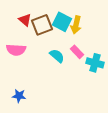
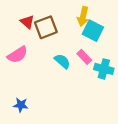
cyan square: (62, 22) -> (93, 31), moved
yellow arrow: (76, 25) -> (83, 16), moved
pink semicircle: (16, 50) -> (17, 55), turned -36

